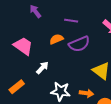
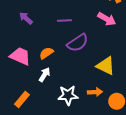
orange semicircle: (56, 39) -> (46, 53), moved

